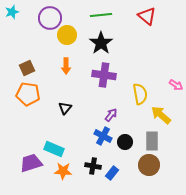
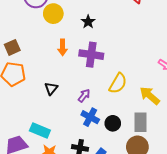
black star: (101, 43) -> (88, 22), size x0.6
orange arrow: (66, 66) -> (63, 47), moved
yellow semicircle: (140, 94) -> (118, 83), moved, turned 40
purple arrow: (111, 115) -> (84, 96), moved

